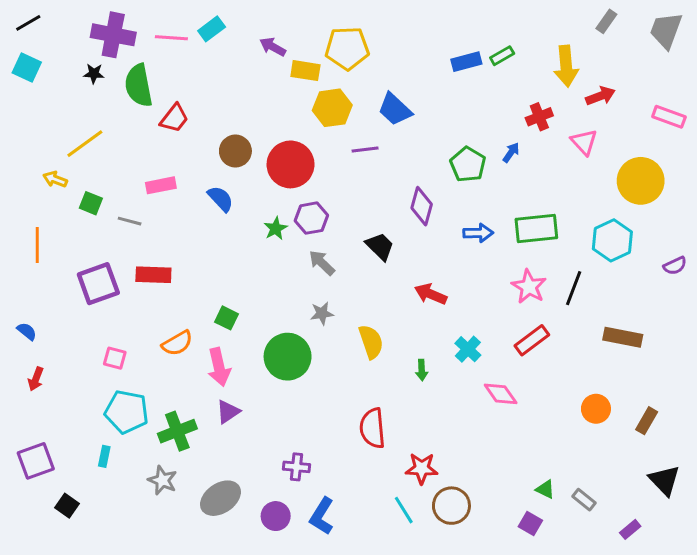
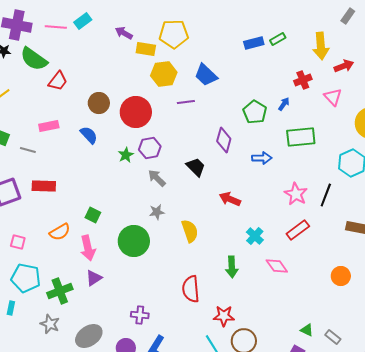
green semicircle: (139, 85) -> (34, 59), turned -44
green rectangle: (536, 228) -> (301, 137), moved
green arrow: (422, 370) -> (232, 267), moved, size x1.5

